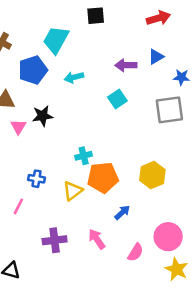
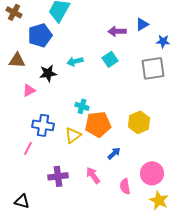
cyan arrow: (74, 77) -> (75, 61), moved
pink triangle: (18, 127) -> (29, 90), moved, turned 32
cyan cross: (84, 156) -> (82, 106), turned 32
blue cross: (36, 179) -> (43, 125), size x1.5
pink semicircle: (136, 252) -> (125, 186), turned 140

